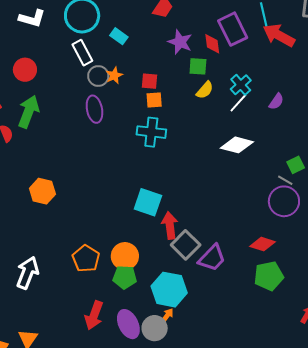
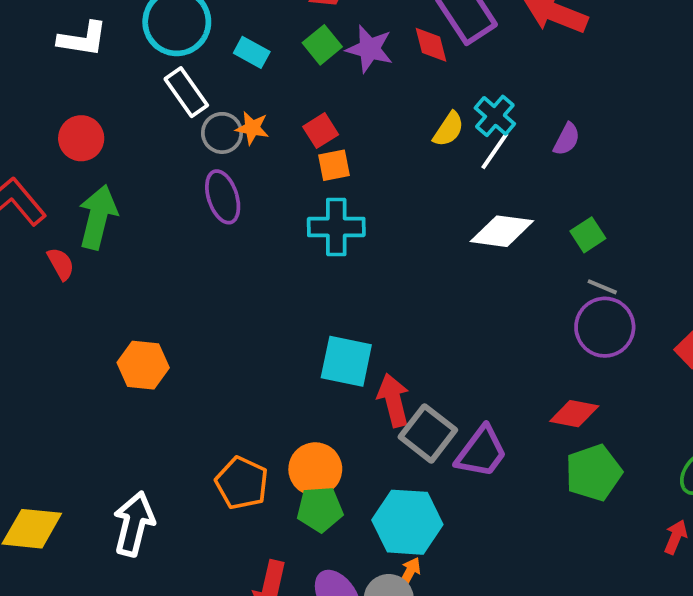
green square: (198, 66) -> (322, 45), moved, turned -36
orange star: (114, 75) -> (252, 128), turned -30
red square: (149, 81) -> (321, 131), turned -30
yellow semicircle: (205, 90) -> (449, 129), moved
green square: (296, 165) -> (588, 235), moved

